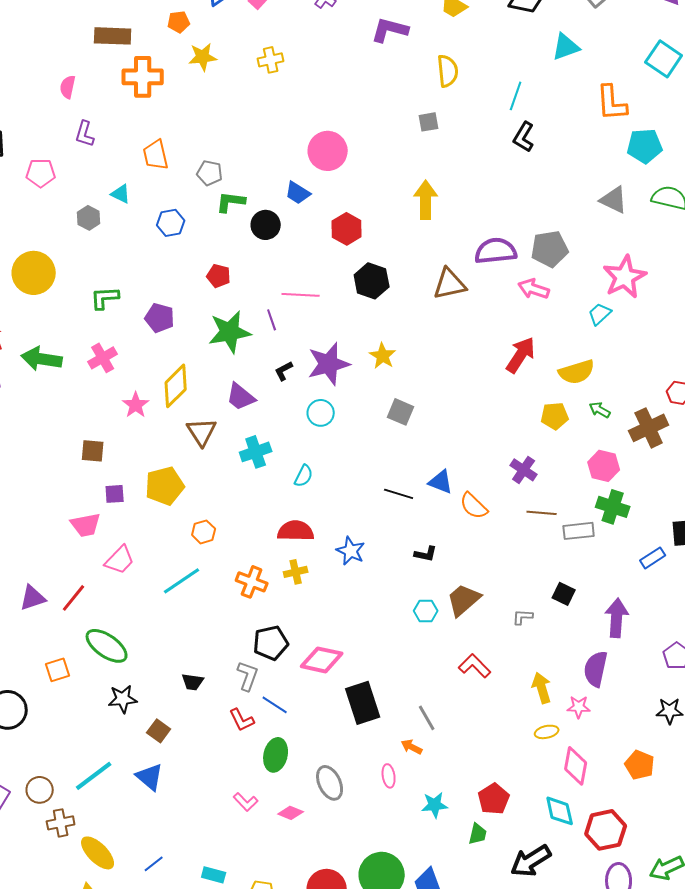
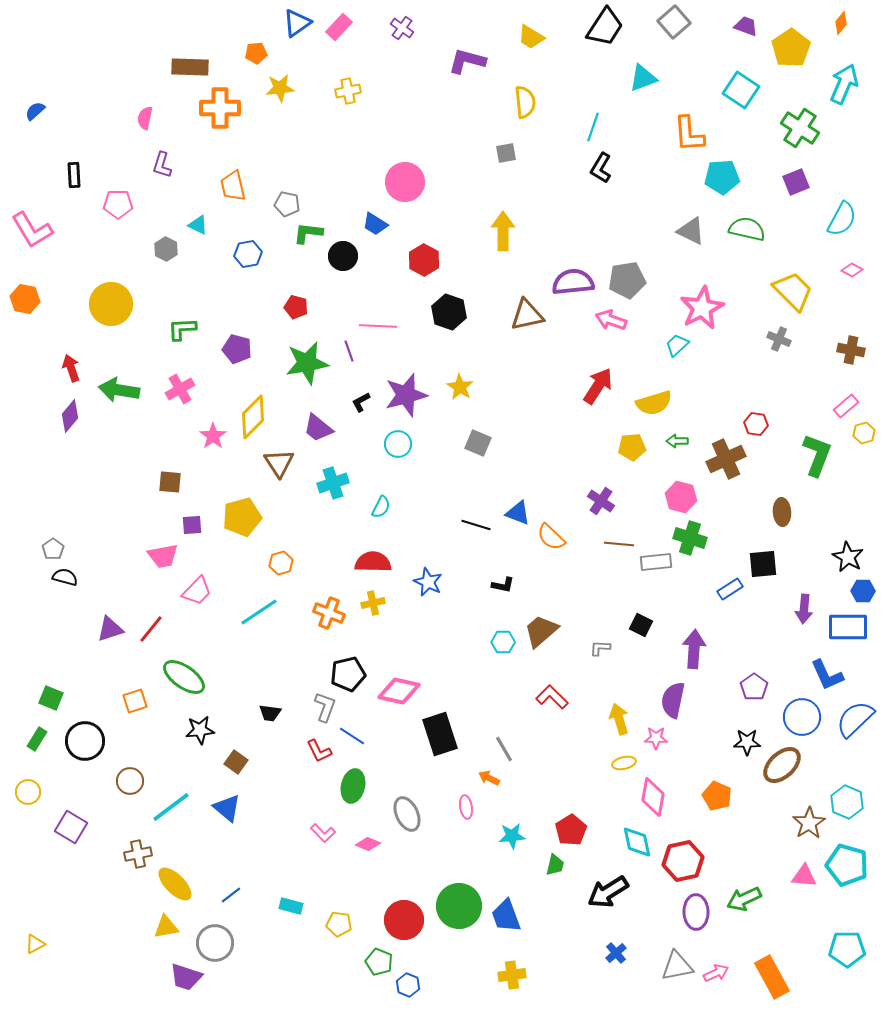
green arrow: (600, 410) -> (677, 441), turned -30
brown circle: (40, 790) -> (130, 781), moved

